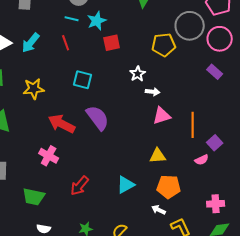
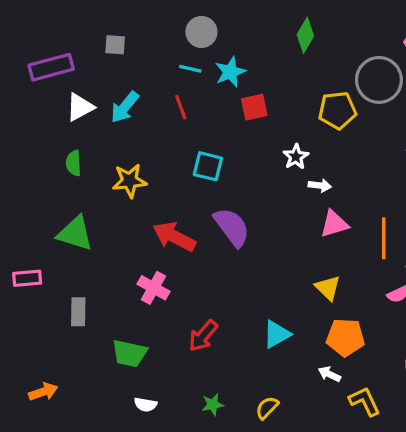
yellow triangle: (158, 156) -> (328, 288), turned 48

